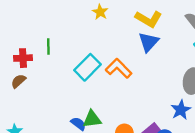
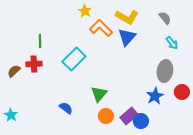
red cross: (23, 58) -> (34, 64), moved
orange L-shape: (119, 68) -> (101, 28), moved
green triangle: (92, 119) -> (99, 94), moved, turned -42

